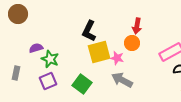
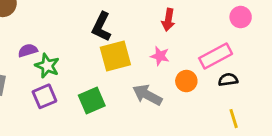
orange circle: (132, 43) -> (186, 81), moved
pink star: (117, 58) -> (160, 56), moved
green square: (82, 84) -> (92, 100), turned 30

